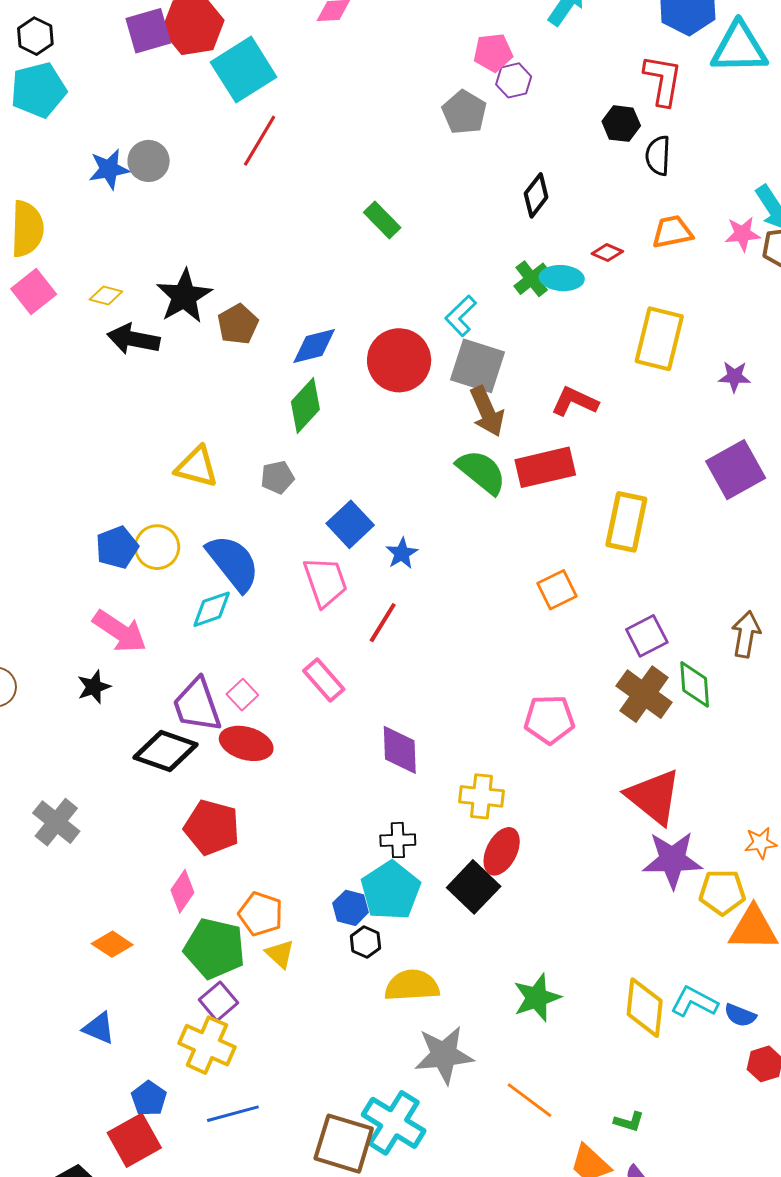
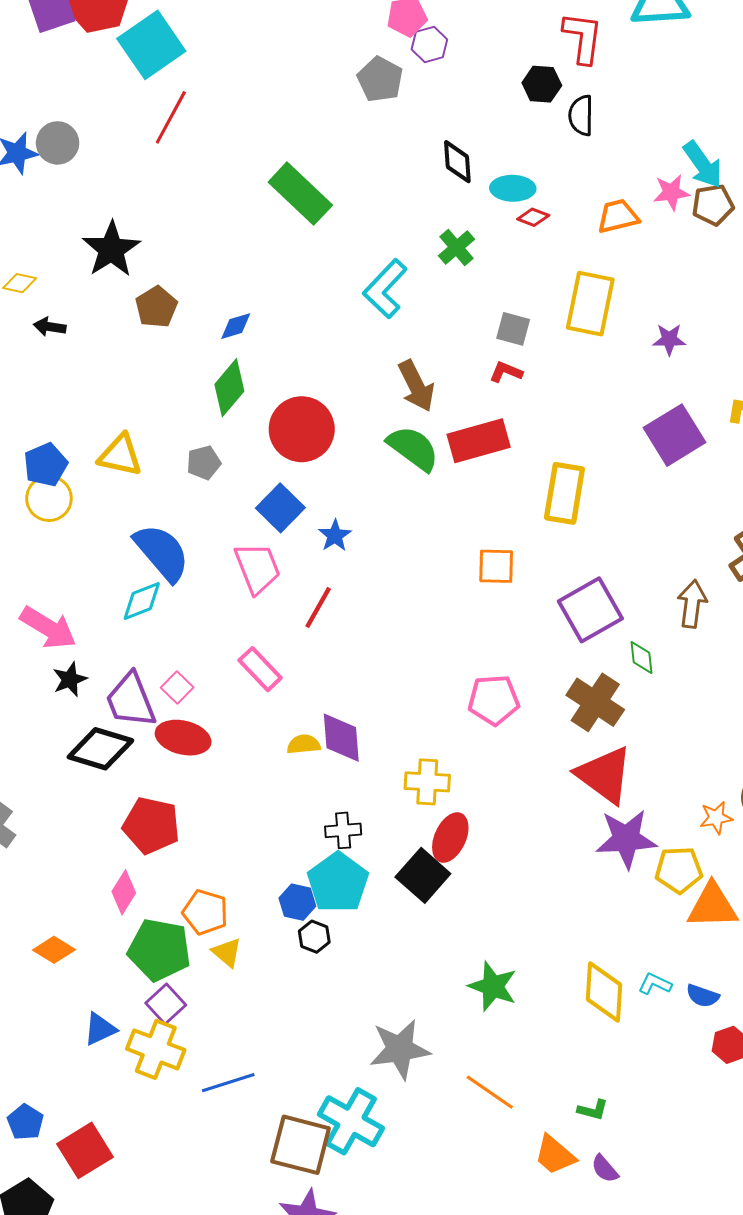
black diamond: (536, 195) -> (457, 162), turned -39
green rectangle: (382, 220) -> (300, 194), size x1.6
orange trapezoid: (672, 232) -> (618, 216), moved
cyan ellipse: (562, 278) -> (513, 188), moved
black star: (184, 296) -> (111, 249), moved
cyan L-shape: (461, 316) -> (385, 289), size x1.4
black arrow: (133, 339) -> (50, 327), size x0.6
blue diamond: (314, 346) -> (236, 326), size x0.7
red circle: (399, 360) -> (302, 429), moved
gray square: (477, 366) -> (513, 329), moved, size x0.6
red L-shape: (575, 402) -> (506, 372), size x0.7
blue pentagon: (117, 547) -> (46, 465), moved
yellow circle: (157, 547) -> (49, 498), moved
orange square: (557, 590) -> (496, 566), turned 30
purple square: (647, 636) -> (590, 610), size x1.5
green diamond: (695, 684) -> (641, 657), size x0.7
black star: (94, 687) -> (70, 679), moved
brown cross: (644, 694) -> (595, 702), moved
yellow semicircle: (412, 986) -> (304, 744), moved, size x0.6
green star: (537, 998) -> (493, 986), turned -30
cyan L-shape: (694, 1002) -> (655, 984), size x0.7
blue triangle: (99, 1028) -> (100, 1029), moved, turned -45
blue pentagon: (149, 1098) -> (25, 1122), moved
blue line: (233, 1114) -> (228, 1083), moved

